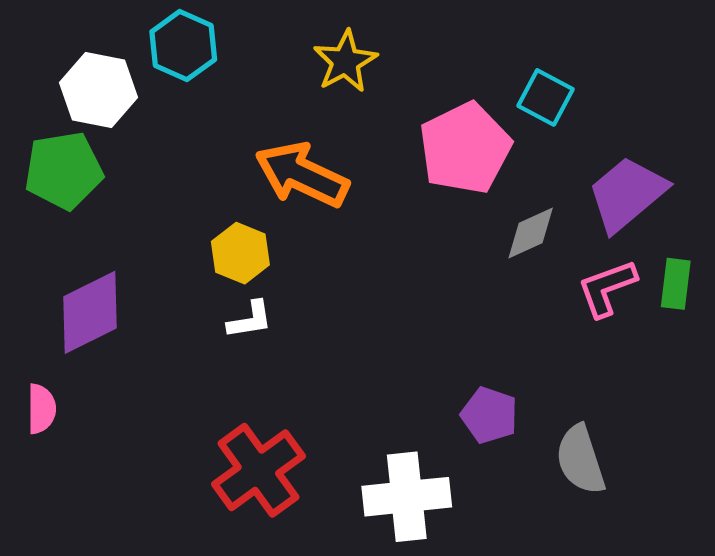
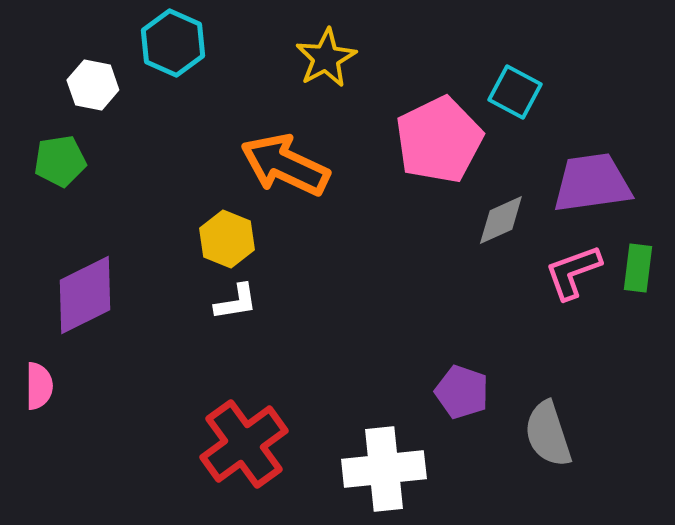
white hexagon: (99, 90) -> (93, 85), size x0.7
green pentagon: (64, 170) -> (60, 161), size x0.7
purple trapezoid: (627, 194) -> (592, 183), turned 32

